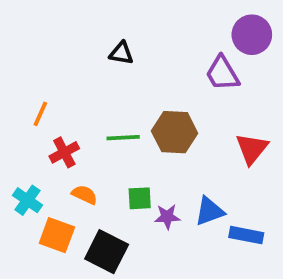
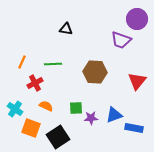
purple trapezoid: (222, 73) -> (121, 40), turned -40
green line: (123, 138) -> (53, 64), moved
black square: (107, 252) -> (58, 137), turned 30

